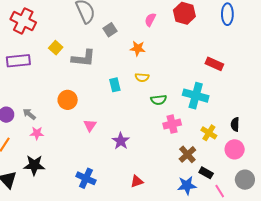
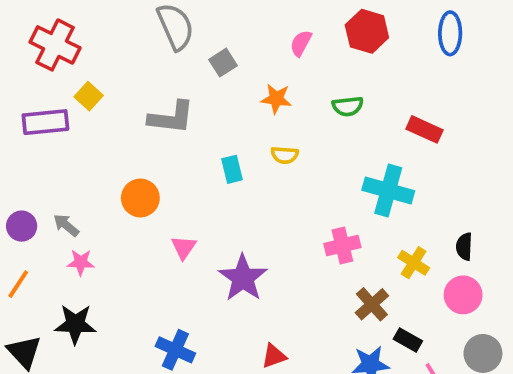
yellow square: (56, 48) -> (89, 96), moved
green semicircle: (159, 100) -> (348, 106), moved
purple star: (121, 141) -> (243, 278), size x1.4

